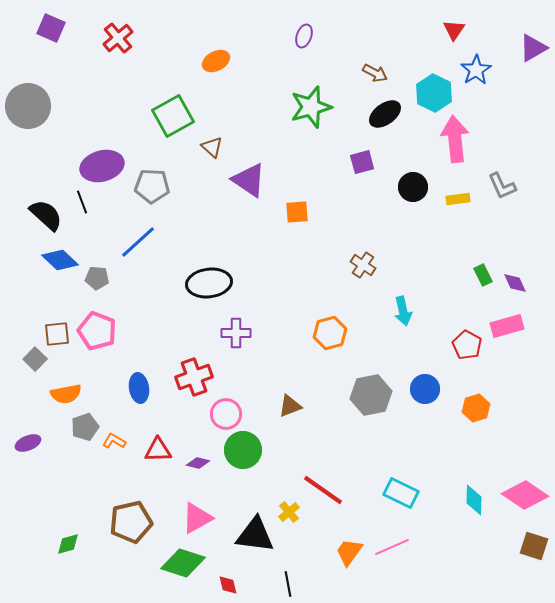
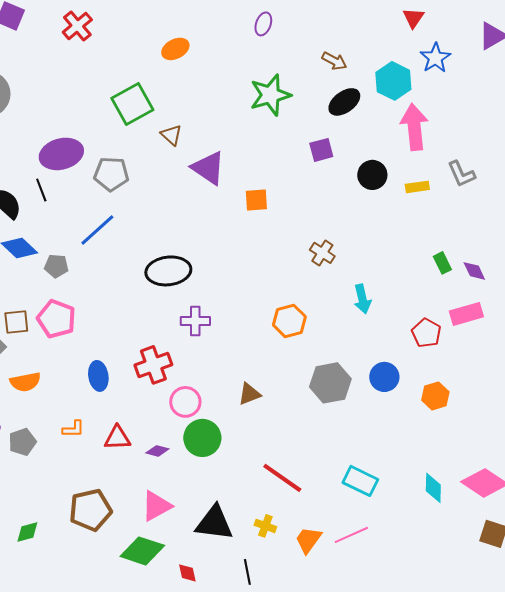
gray pentagon: (85, 427) -> (22, 442), moved
orange L-shape: (114, 441) -> (73, 429), turned 150
yellow cross: (289, 512) -> (265, 526), moved, turned -30

